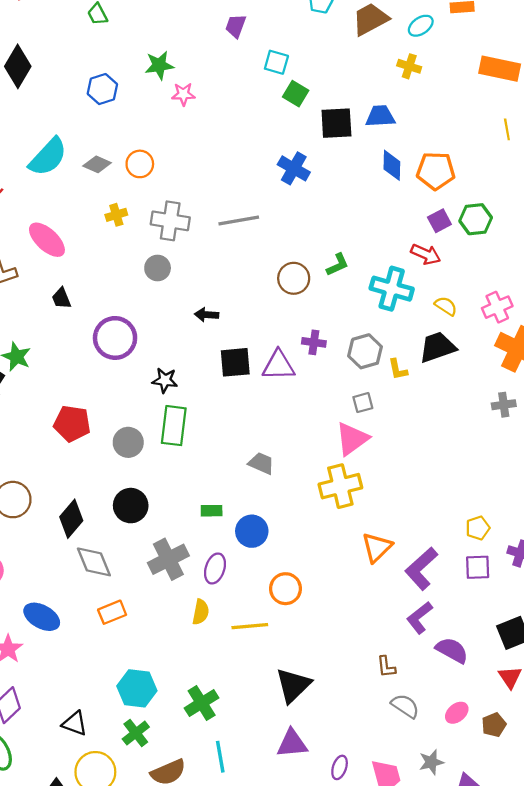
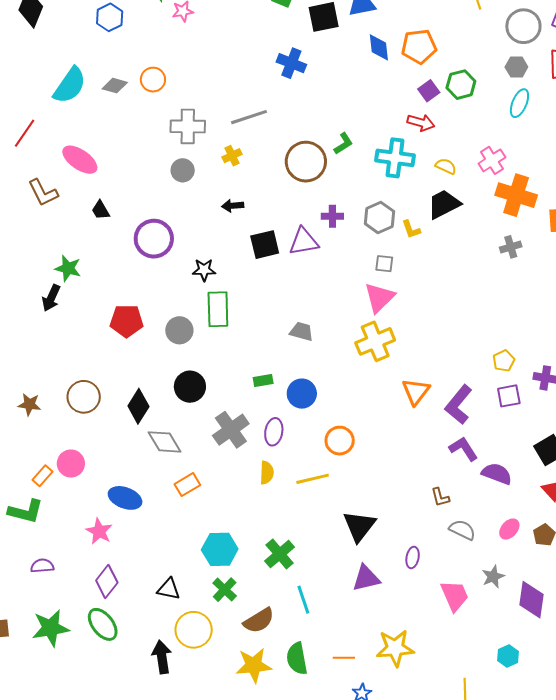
yellow cross: (116, 215) -> (232, 156), moved
brown circle: (294, 278) -> (306, 162), size x1.4
gray square: (363, 403) -> (384, 264), turned 30
purple L-shape: (419, 618) -> (463, 449), turned 104
purple ellipse: (340, 767) -> (413, 557), moved

